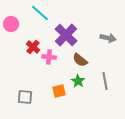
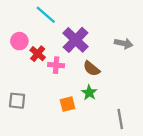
pink circle: (11, 24) -> (19, 41), moved
gray line: (105, 81) -> (120, 119), moved
gray square: (25, 97) -> (17, 101), moved

